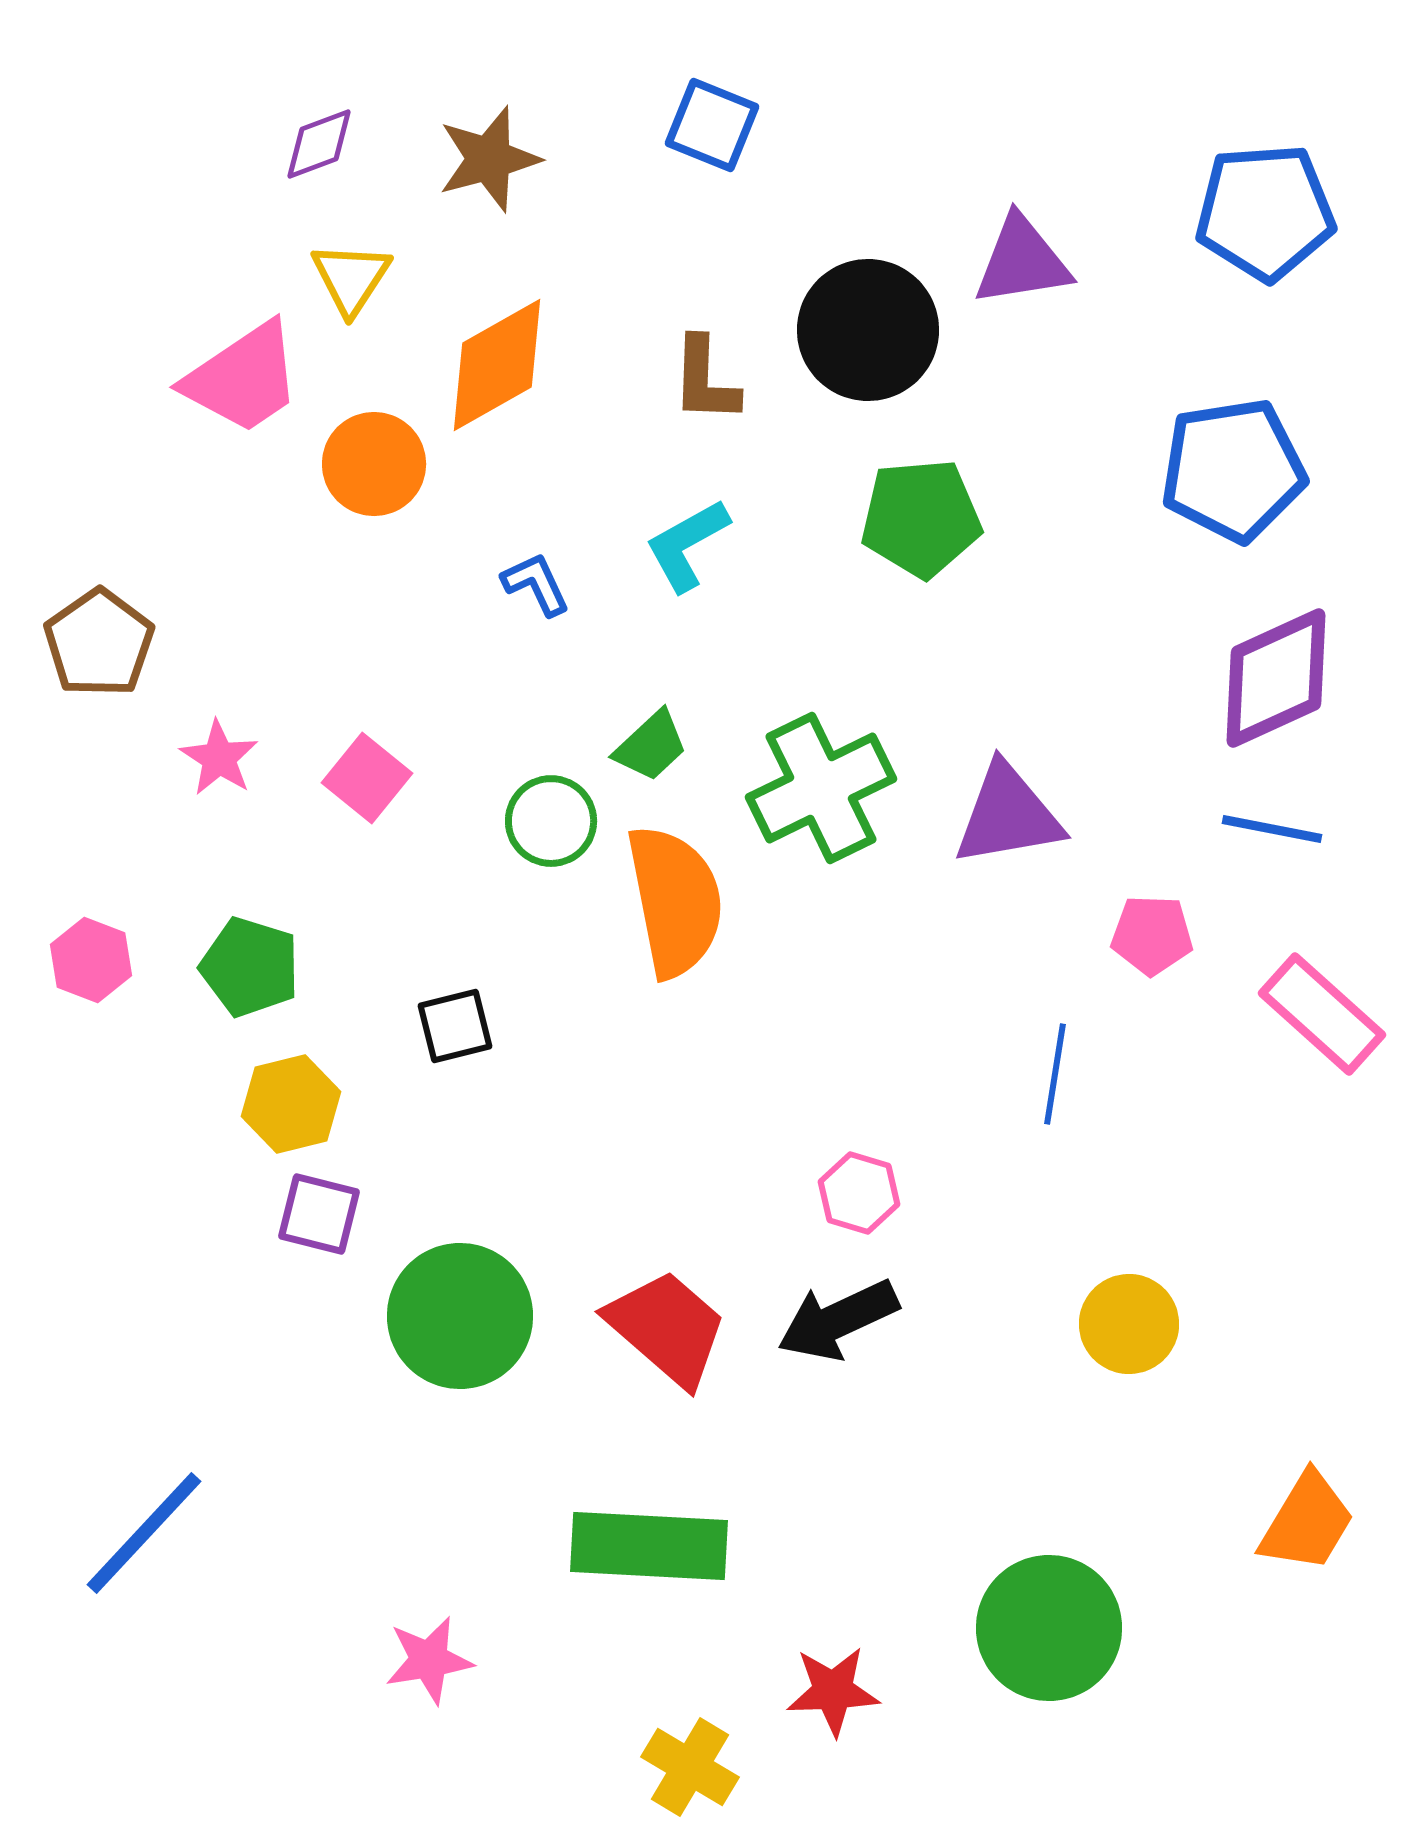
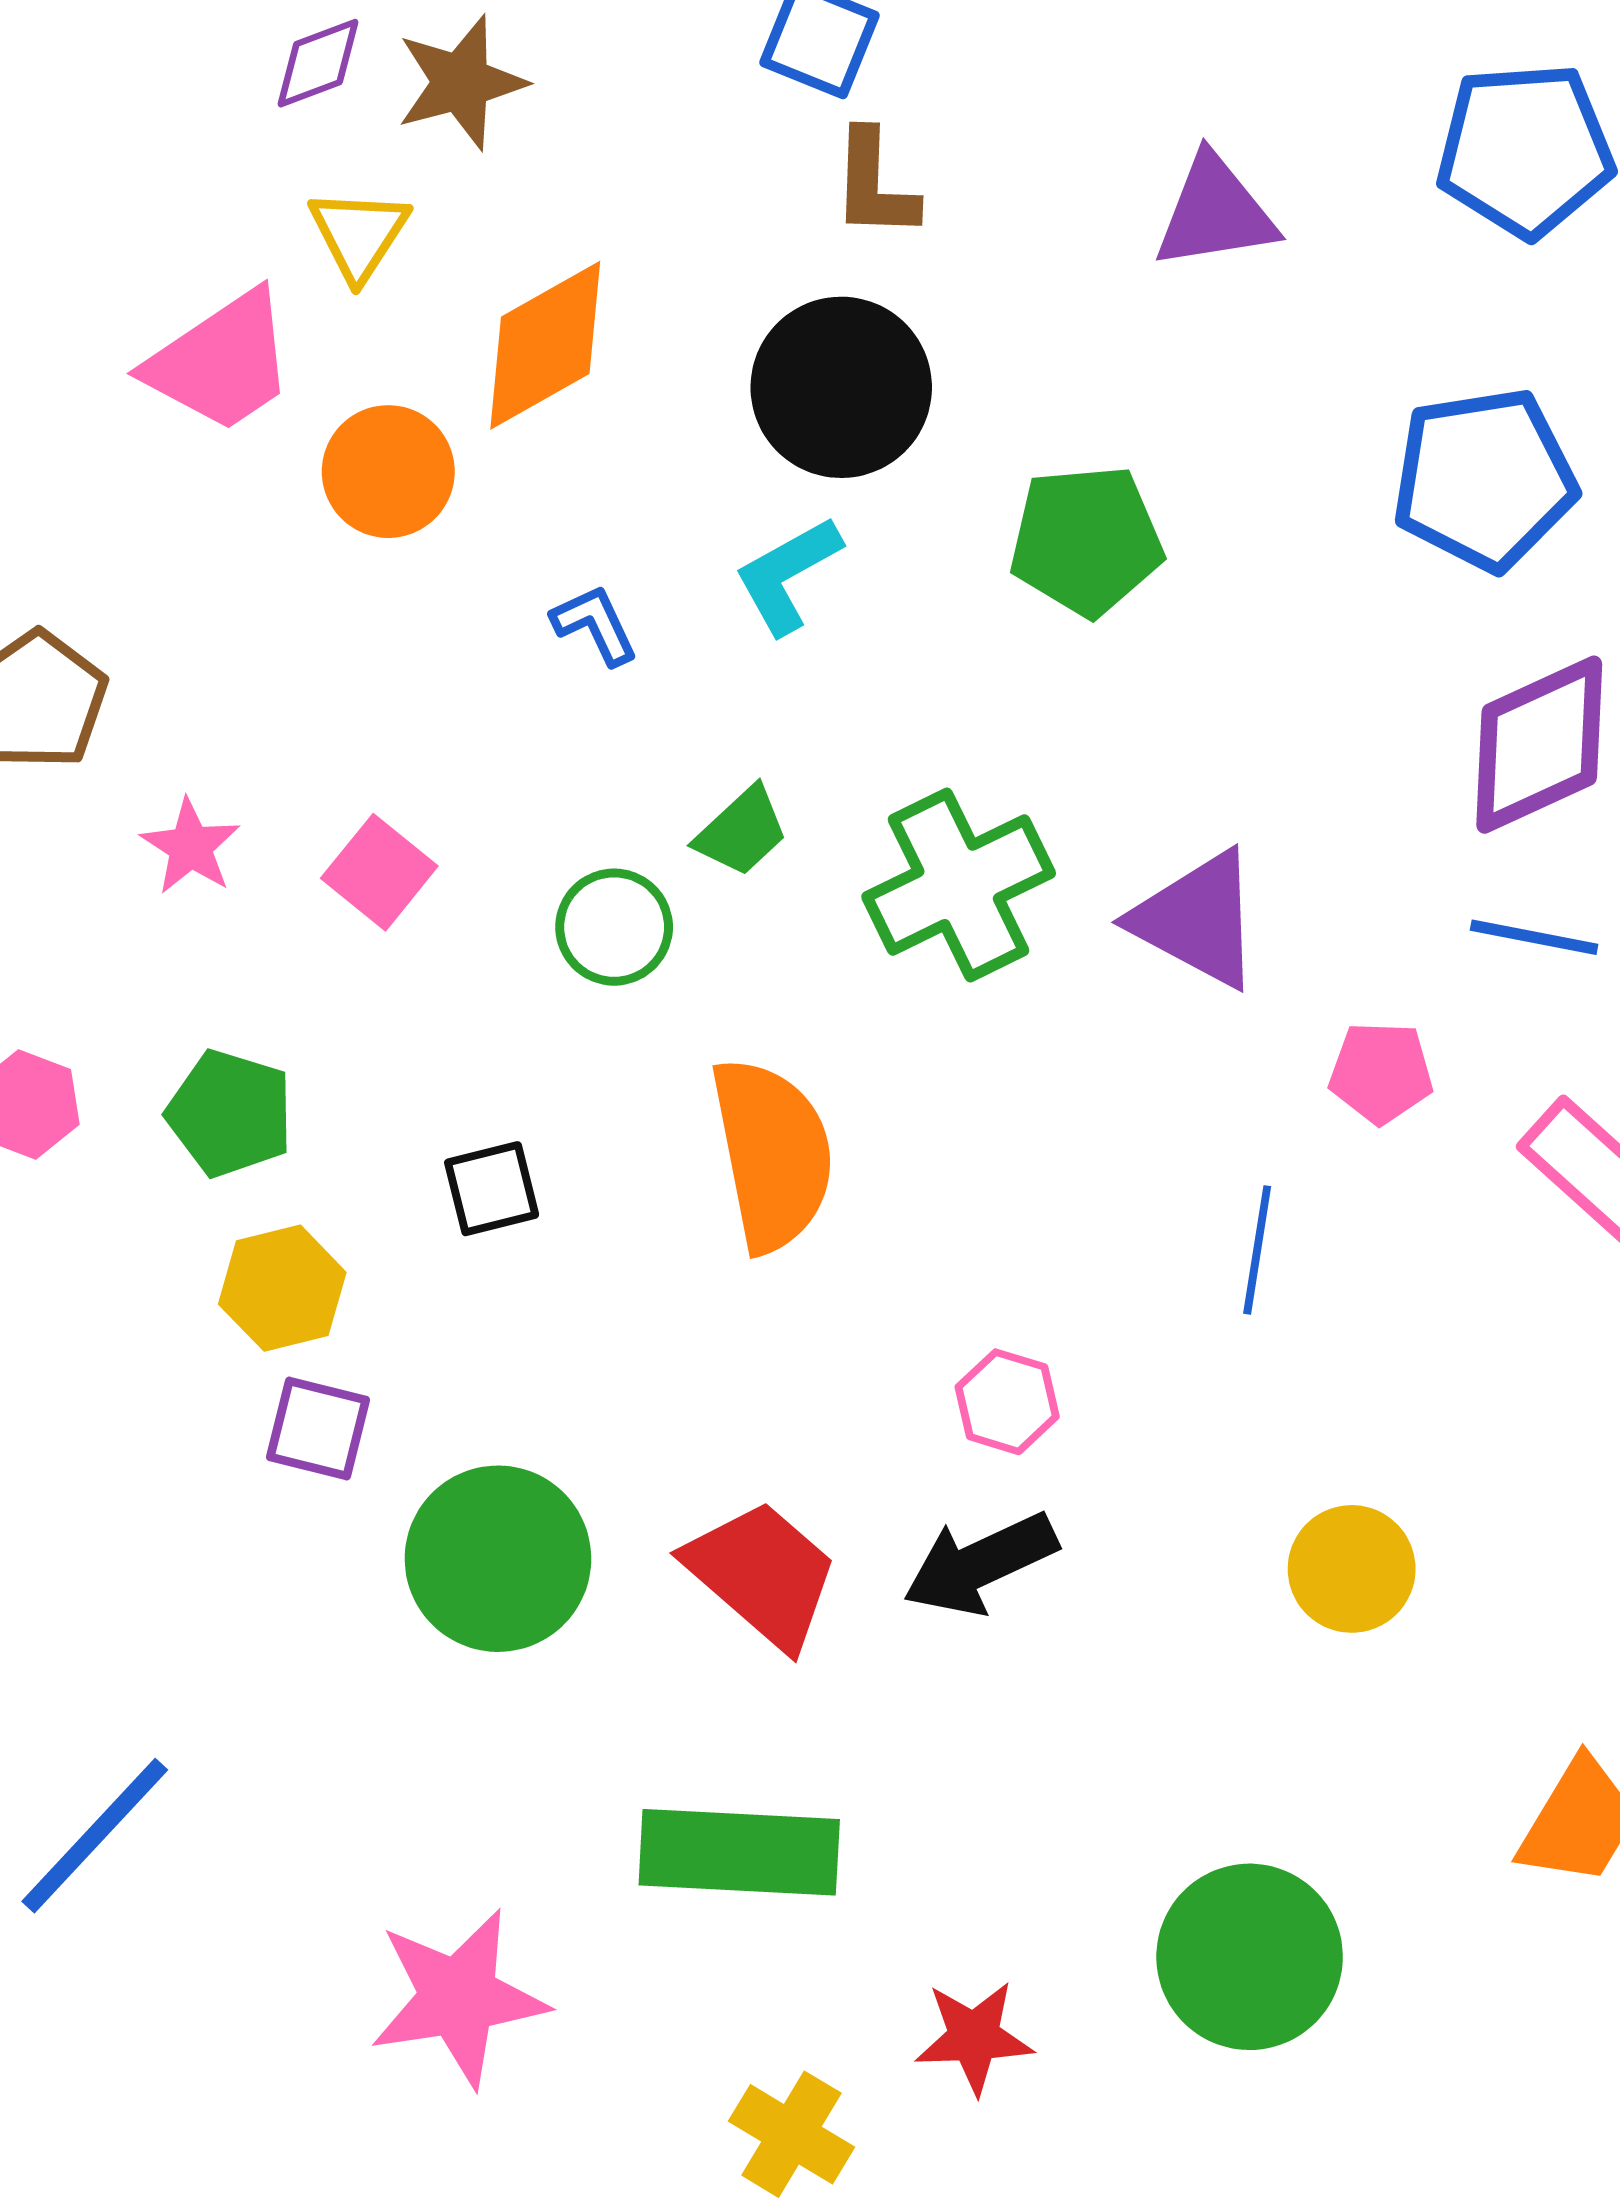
brown star: (489, 159) -> (461, 82), moved
black circle: (868, 330) -> (841, 387), moved
brown L-shape: (705, 380) -> (874, 184), moved
purple triangle: (1008, 815) -> (1197, 919), turned 38
orange semicircle: (675, 901) -> (772, 1154), moved
pink star: (429, 1660) -> (458, 1998), size x1.6

